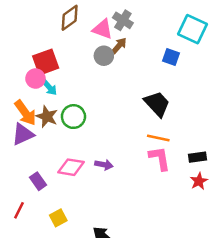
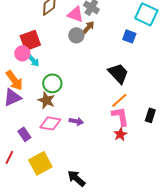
brown star: (47, 117) -> (46, 100), moved
orange line: (158, 138) -> (119, 100), turned -54
black rectangle: (198, 157) -> (150, 115), turned -64
red star: (199, 181) -> (120, 134), moved
yellow square: (58, 218) -> (40, 163), size x1.6

